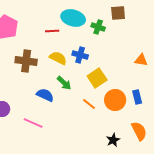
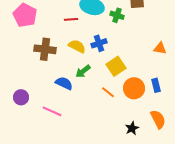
blue cross: (80, 55) -> (99, 43), turned -35
green arrow: (64, 83) -> (83, 71), turned 98

